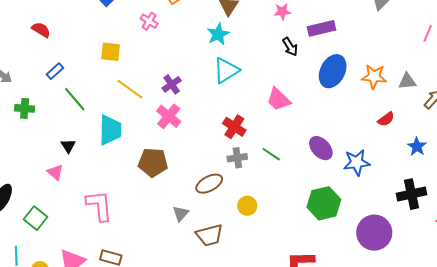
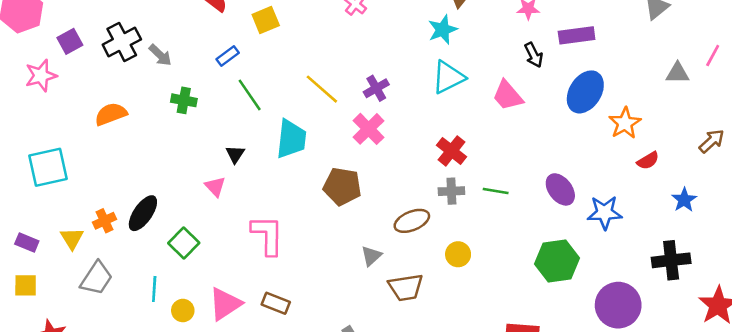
yellow square: (111, 52) -> (266, 20), moved, turned -35
orange star: (374, 77) -> (625, 123), moved, turned 30
gray triangle: (407, 81) -> (677, 73), moved
pink trapezoid: (278, 99) -> (508, 96), moved
green line: (271, 154) -> (496, 191), turned -30

